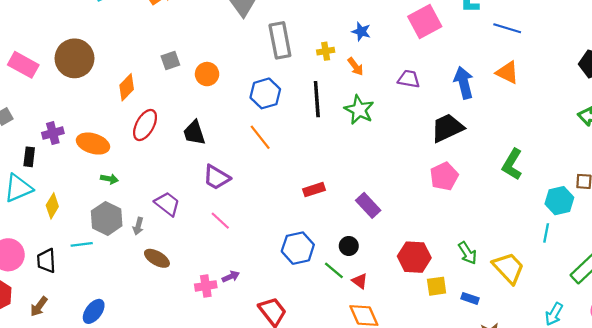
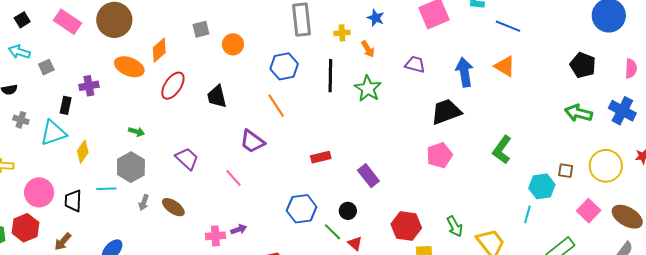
orange ellipse: (93, 144) -> (129, 67), moved
purple trapezoid: (217, 177) -> (252, 141), moved
gray arrow: (138, 226) -> (144, 203), moved

